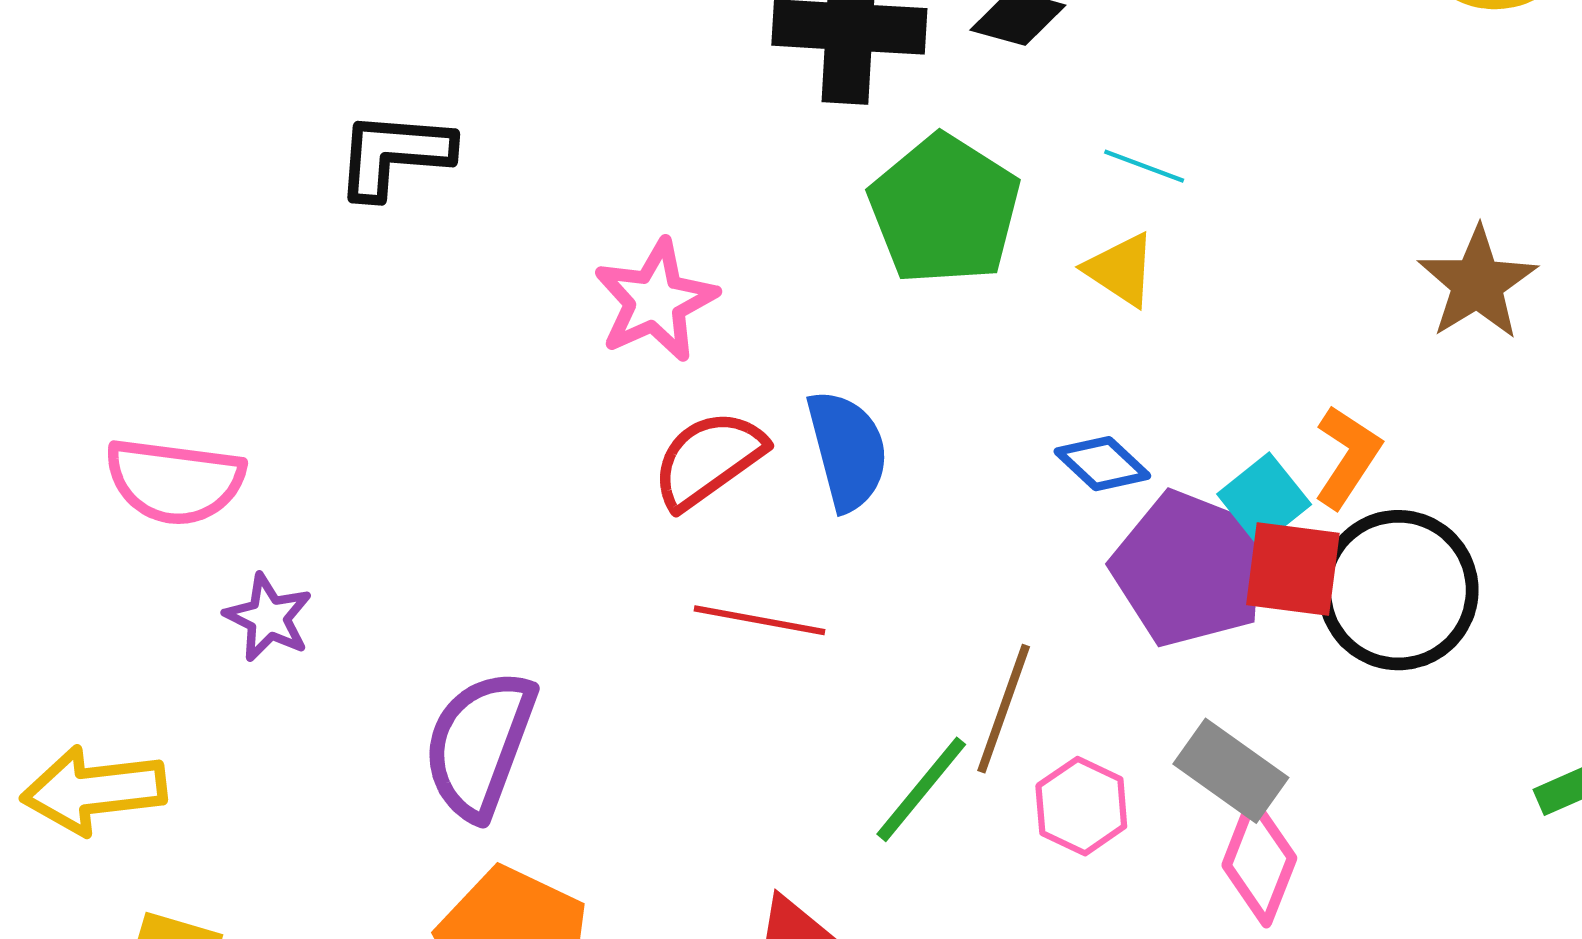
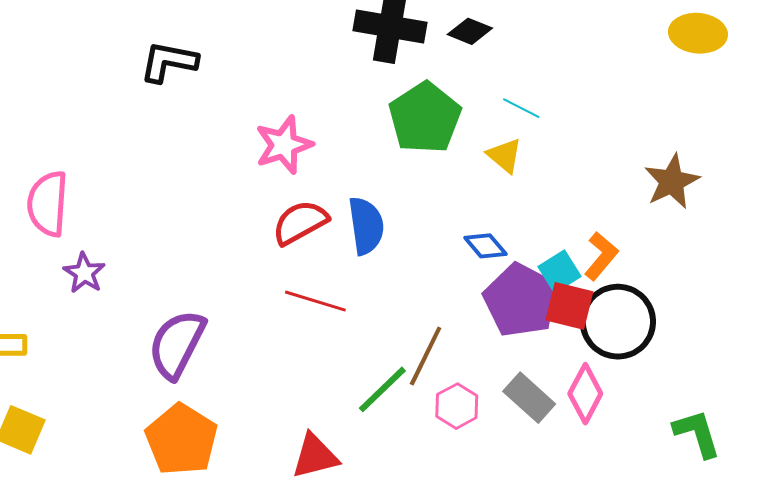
pink semicircle: (175, 481) -> (48, 204), turned 80
pink diamond: (1259, 862) -> (585, 394), moved

